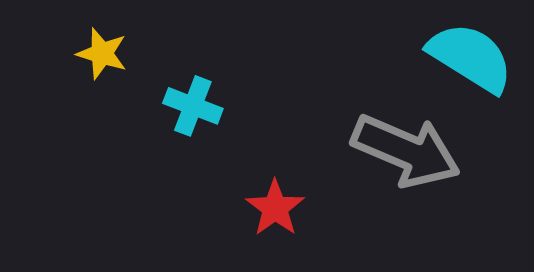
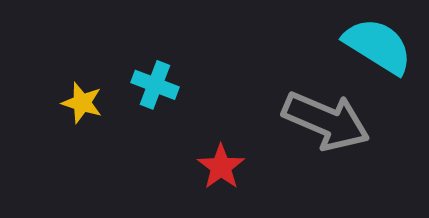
yellow star: (102, 54) -> (82, 103), moved

